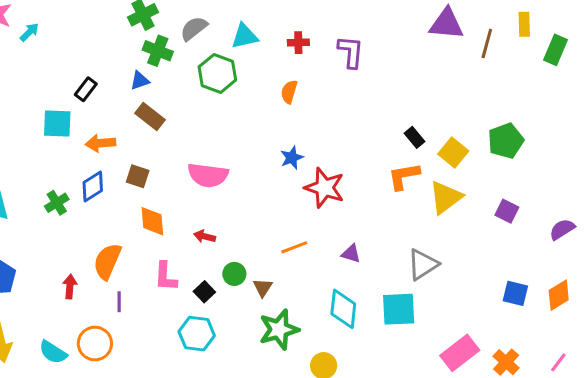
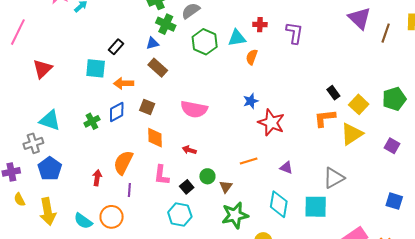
purple triangle: (446, 24) -> (360, 18), turned 35
cyan triangle: (245, 36) -> (237, 38), moved

